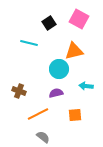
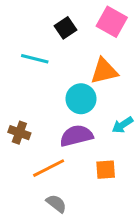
cyan arrow: (86, 86) -> (123, 125), turned -40
purple semicircle: (56, 93) -> (76, 136), size x1.5

